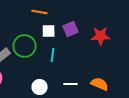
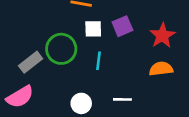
red star: (101, 36) -> (162, 36), turned -30
orange semicircle: (100, 84) -> (161, 69), moved, turned -30

